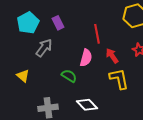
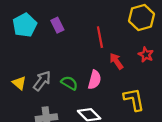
gray arrow: (44, 48) -> (42, 81), moved
pink semicircle: (86, 58) -> (95, 80), moved
yellow L-shape: (119, 79) -> (134, 99), moved

